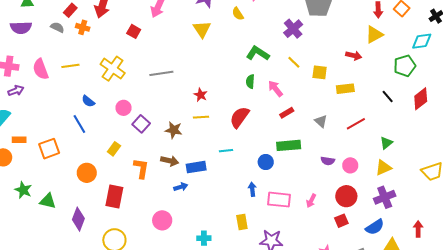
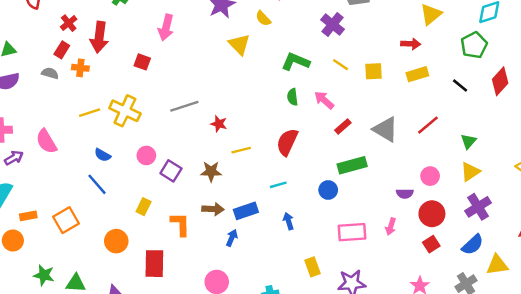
yellow triangle: (202, 29) -> (239, 44), moved
yellow line: (70, 66) -> (90, 113), moved
pink semicircle: (41, 69) -> (46, 141), moved
yellow rectangle: (345, 89) -> (417, 74), moved
red star: (201, 95) -> (219, 124), moved
gray triangle: (321, 121) -> (385, 129), size x1.6
purple semicircle: (328, 161) -> (405, 194), moved
blue arrow: (181, 187) -> (232, 238), turned -40
blue arrow: (252, 189) -> (289, 221), moved

